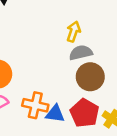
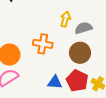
gray semicircle: (81, 53) -> (84, 28), moved
orange cross: (35, 105) -> (43, 44), moved

